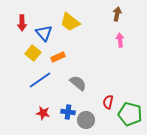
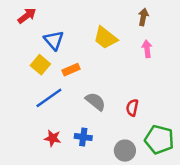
yellow trapezoid: (70, 22) -> (105, 38), moved
red arrow: (22, 23) -> (27, 16), moved, turned -126
red semicircle: (108, 102) -> (132, 108), moved
gray circle: (86, 120) -> (125, 151), moved

